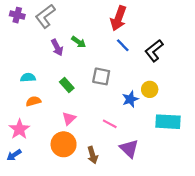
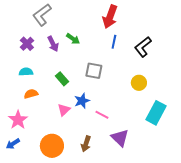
purple cross: (17, 15) -> (27, 44), moved, turned 32
blue line: (123, 45) -> (114, 42), turned 56
blue star: (130, 99) -> (82, 101), moved
cyan rectangle: (168, 122) -> (156, 113), turned -65
orange circle: (64, 144) -> (52, 146), moved
brown arrow: (93, 155) -> (86, 144), turned 35

